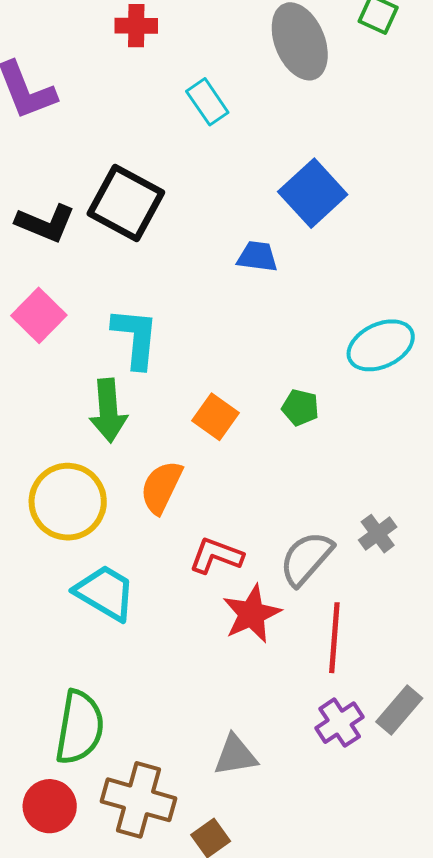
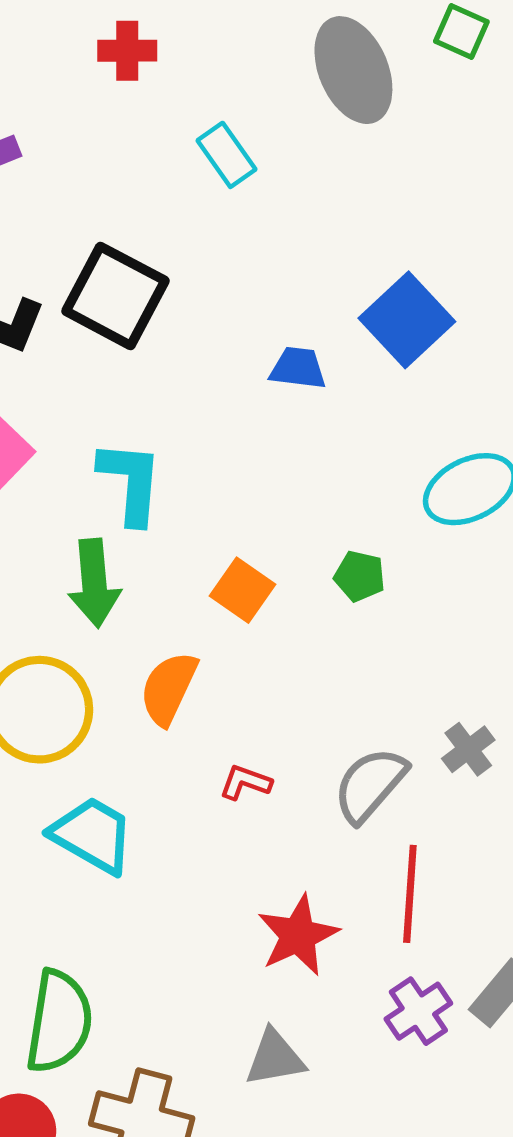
blue square: (313, 193) -> (407, 320), moved
red L-shape: (216, 556) -> (245, 782), size x0.7
red star: (252, 614) -> (298, 935), moved

